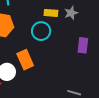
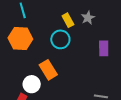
yellow rectangle: (51, 13) -> (68, 20), turned 64

